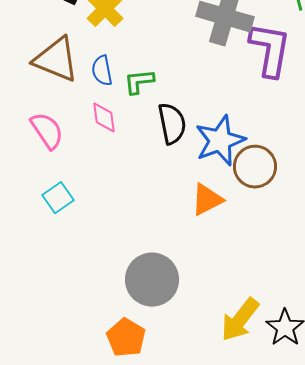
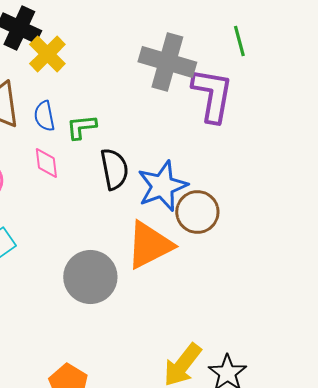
orange triangle: (207, 200) -> (149, 245), size x1.5
gray circle: (152, 280) -> (90, 277), moved

